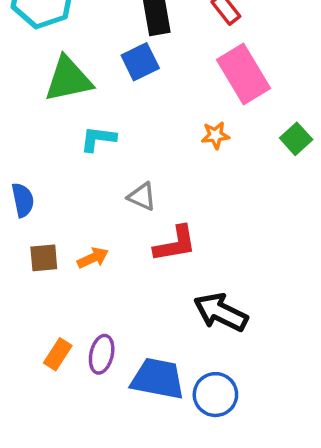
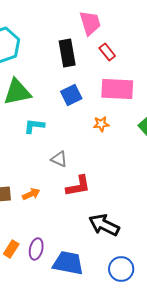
blue square: (140, 62) -> (71, 95), moved
pink rectangle: (243, 74) -> (117, 89), turned -56
blue circle: (215, 395) -> (121, 269), moved

